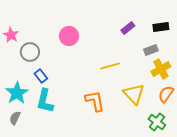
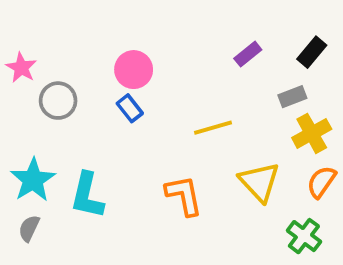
black rectangle: (161, 27) -> (312, 52), turned -42
blue rectangle: (41, 76) -> (130, 108), moved

